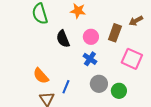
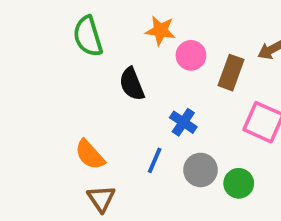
pink circle: (91, 37) -> (191, 55), moved
blue line: (66, 87) -> (155, 160), moved

